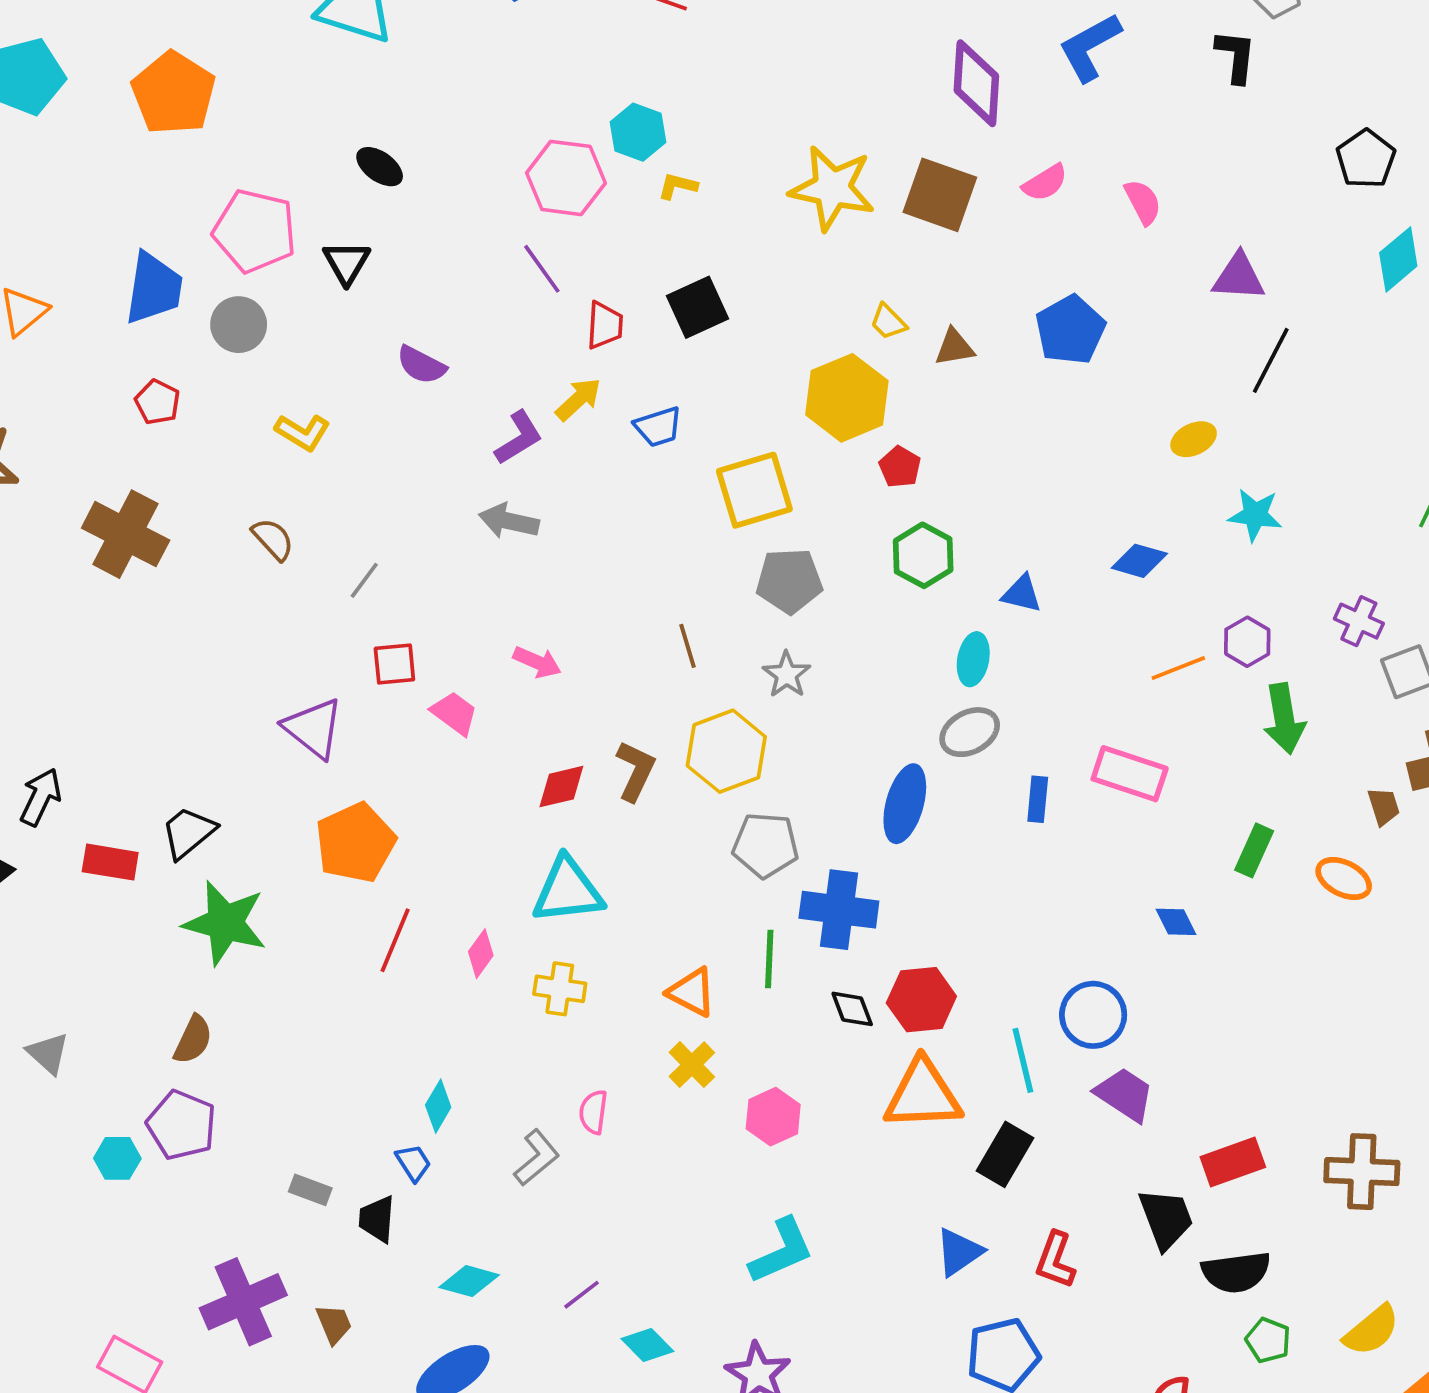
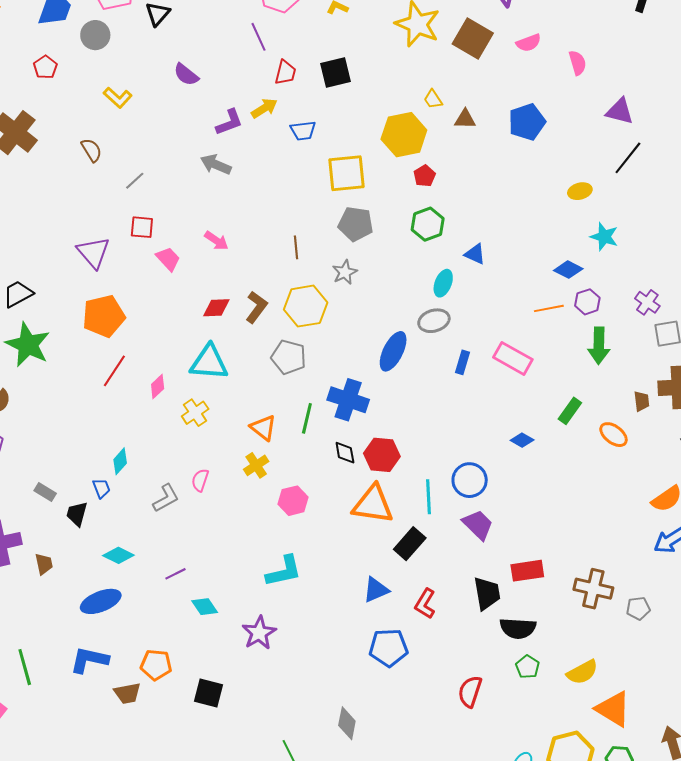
blue diamond: (1139, 561) -> (568, 270), moved
gray pentagon: (766, 845) -> (289, 357), moved
blue diamond: (1176, 922) -> (522, 440), turned -45
yellow cross: (560, 989) -> (195, 413), turned 36

